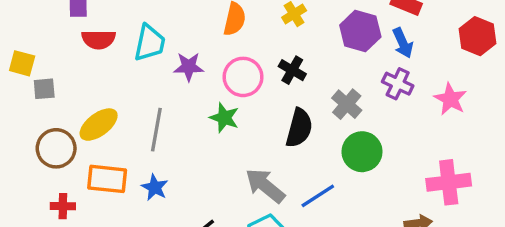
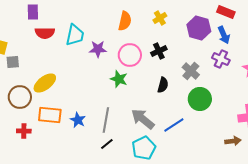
black cross: (292, 70) -> (159, 51), turned 35
black semicircle: (299, 128) -> (163, 85), size x0.7
gray line: (156, 130) -> (106, 120), moved

